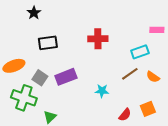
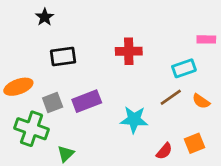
gray square: (40, 78) -> (53, 102), turned 35
cyan star: (102, 91) -> (134, 120), size x1.5

